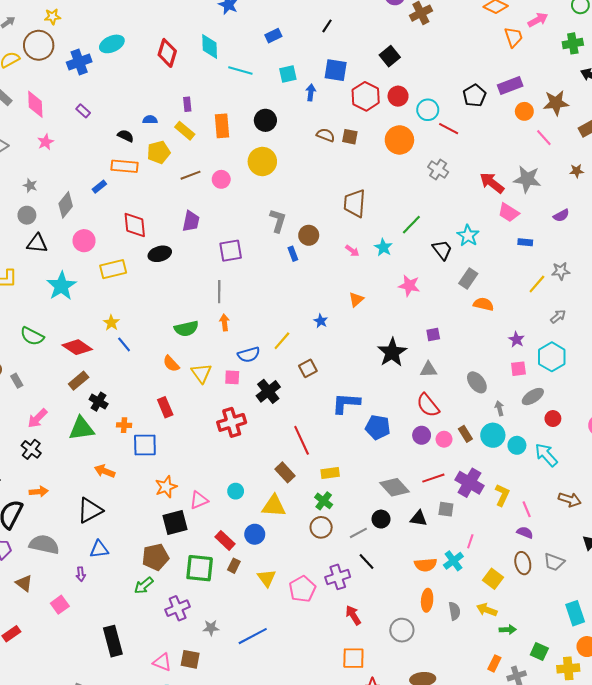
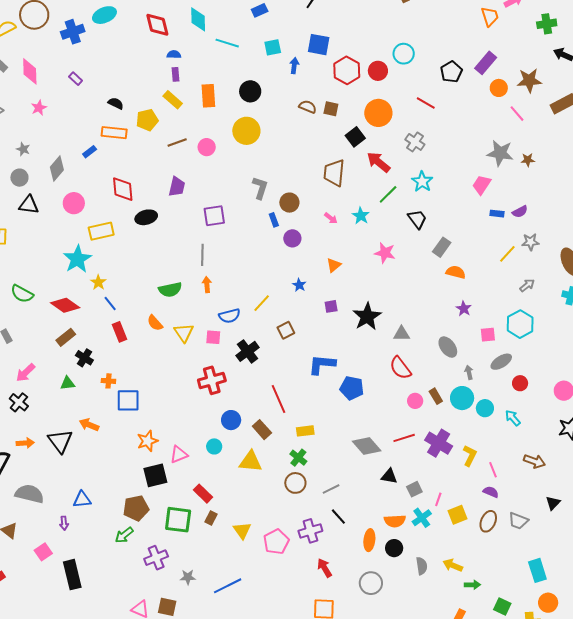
red diamond: (167, 53) -> (157, 25), turned -32
black square: (390, 56) -> (355, 137), moved
purple rectangle: (510, 86) -> (486, 63), turned -30
cyan circle: (428, 110) -> (404, 54), moved
blue semicircle: (150, 120) -> (174, 54), moved
brown star: (577, 171) -> (528, 160), moved
red arrow: (492, 183) -> (378, 162), moved
pink trapezoid: (509, 213) -> (482, 185), turned 90
purple semicircle: (561, 215) -> (520, 212), moved
cyan star: (468, 236) -> (422, 182), moved
cyan star: (61, 286) -> (77, 259), moved
purple square: (433, 335) -> (331, 306), moved
purple star: (516, 340) -> (464, 309), moved
red rectangle: (165, 407) -> (119, 332), moved
green triangle: (81, 428) -> (68, 383), size x0.6
purple circle: (422, 435) -> (292, 238), moved
cyan arrow: (546, 455) -> (513, 418), size x0.7
gray square: (446, 509) -> (414, 489), moved, turned -35
black triangle: (90, 510) -> (60, 441), moved, turned -40
black circle: (381, 519) -> (394, 548), moved
blue circle: (255, 534) -> (231, 420), moved
brown ellipse: (523, 563) -> (488, 521), turned 35
yellow square: (493, 579) -> (458, 515), moved, turned 30
orange ellipse: (427, 600) -> (369, 540), moved
black rectangle: (113, 641) -> (72, 575), moved

